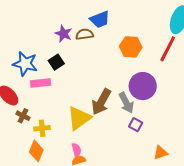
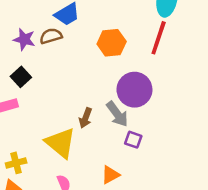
brown arrow: (101, 102) -> (85, 118), size x0.6
yellow triangle: (79, 118) -> (61, 143), turned -36
orange triangle: (161, 153) -> (110, 175), moved

